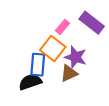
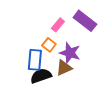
orange square: (53, 49) -> (49, 45), size x0.6
black semicircle: (30, 82) -> (41, 76), moved

